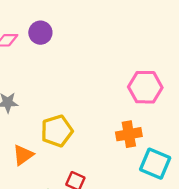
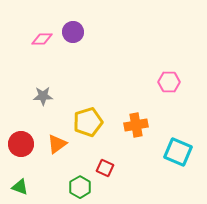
pink hexagon: (145, 87) -> (169, 82), size x0.7
orange cross: (129, 134) -> (136, 125), moved

